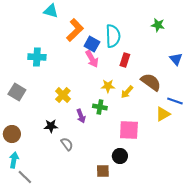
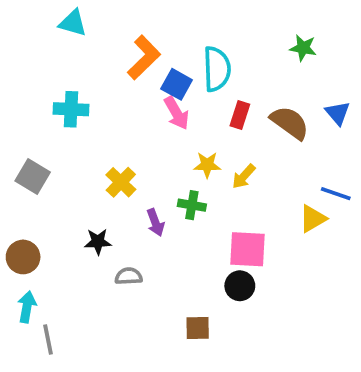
cyan triangle: (51, 11) -> (73, 23), moved
brown semicircle: (151, 82) -> (290, 123), moved
gray semicircle: (67, 144) -> (129, 276), turned -56
black circle: (120, 156) -> (240, 286), moved
gray line: (25, 177) -> (48, 339), turned 35

